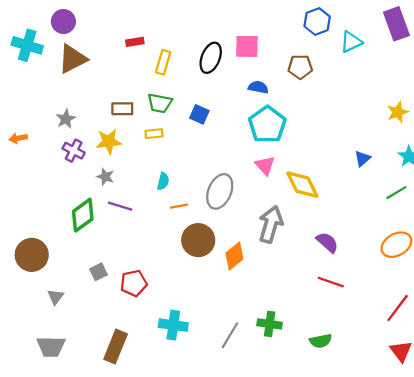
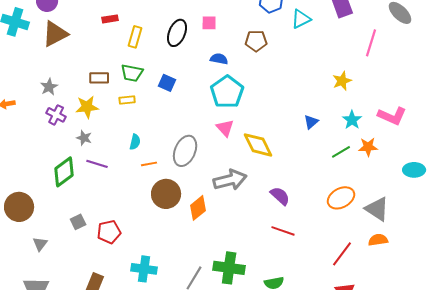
pink square: (247, 46) -> (209, 23), size x0.7
gray arrow: (271, 224) -> (230, 180), turned 60
green cross: (270, 324) -> (229, 268), size x1.4

